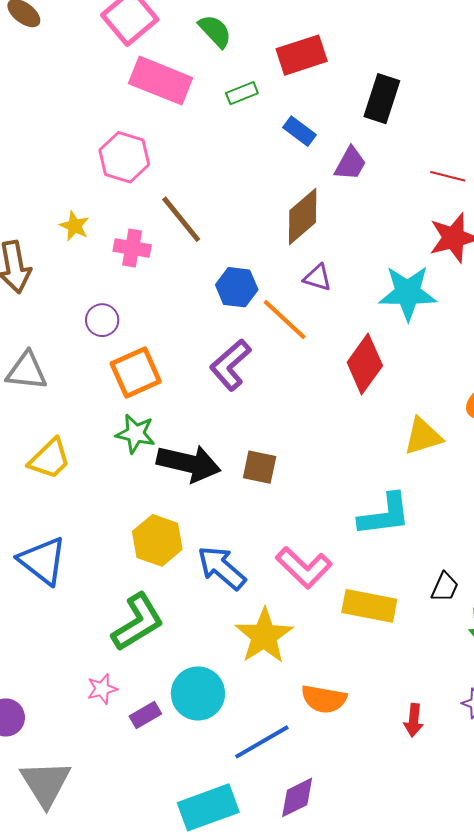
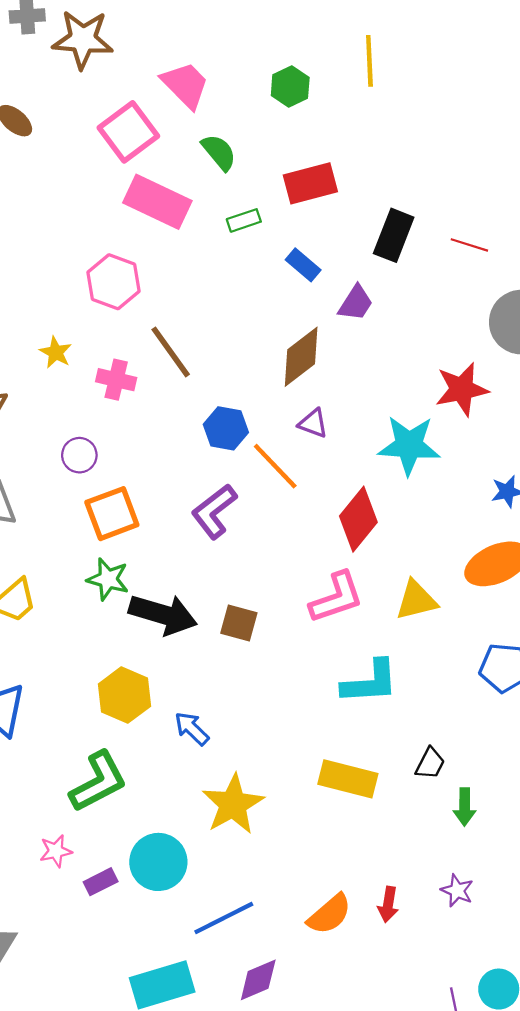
red line: (448, 176) -> (469, 245), moved
pink L-shape: (304, 567) -> (336, 598), moved, turned -66
blue arrow: (222, 568) -> (192, 729), size x0.7
orange semicircle: (324, 699) -> (329, 914), moved, turned -54

